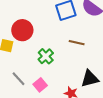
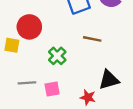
gray line: (18, 79) -> (27, 83), turned -49
pink square: (40, 85) -> (52, 89), turned 32

